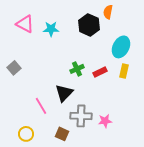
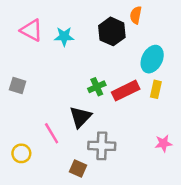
gray square: (14, 68) -> (18, 86), turned -32
red rectangle: (100, 72) -> (126, 91), size x1.5
pink star: (105, 121) -> (163, 143), moved
yellow circle: (26, 134) -> (21, 153), moved

